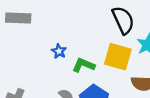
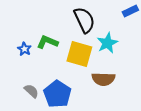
green L-shape: (84, 65) -> (47, 42), moved

